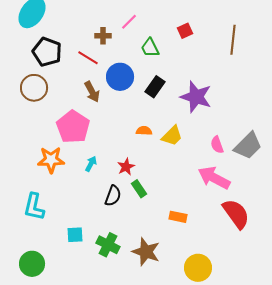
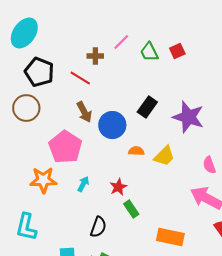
green trapezoid: (150, 48) -> (149, 52), moved
blue circle: (120, 77) -> (112, 125), moved
black semicircle: (113, 196) -> (98, 227), moved
orange rectangle: (178, 217) -> (170, 237), size x1.5

